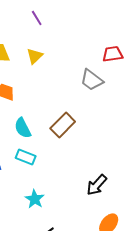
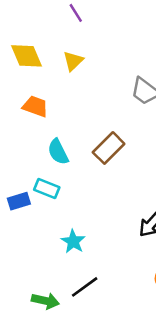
cyan rectangle: (26, 157) -> (47, 188), moved

